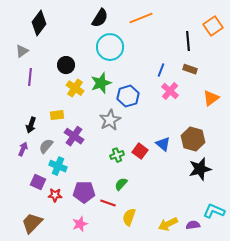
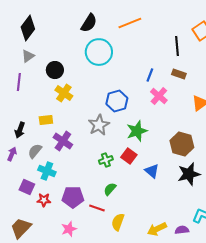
gray triangle: (22, 51) -> (28, 56), moved
green star: (101, 83) -> (137, 131), moved
blue triangle: (163, 144) -> (152, 171), moved

